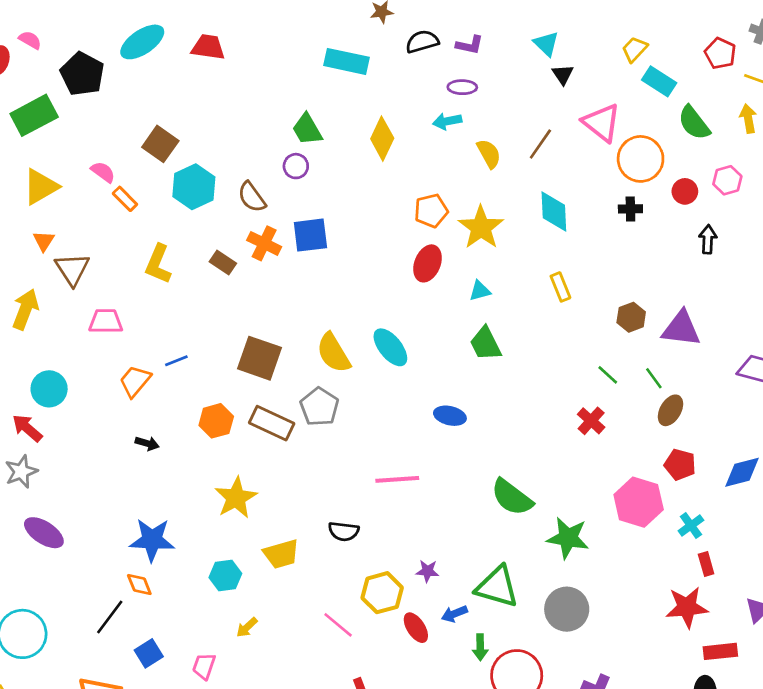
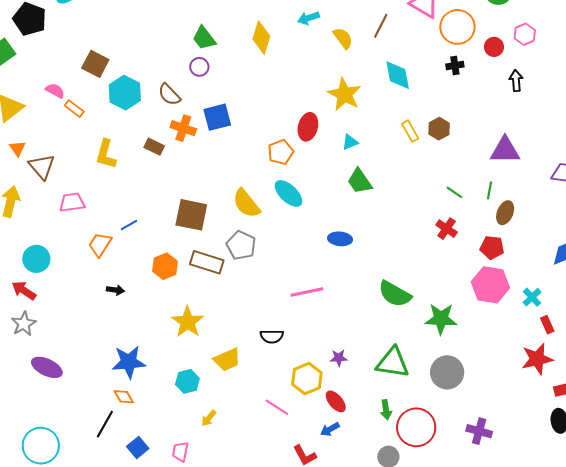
orange pentagon: (431, 211) -> (281, 152), moved
brown hexagon: (631, 317) -> (439, 129), moved
green line: (654, 378) -> (489, 190), turned 54
red pentagon: (680, 465) -> (492, 247), moved
blue arrow: (454, 614) -> (330, 429), moved

